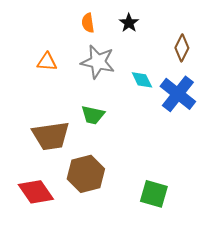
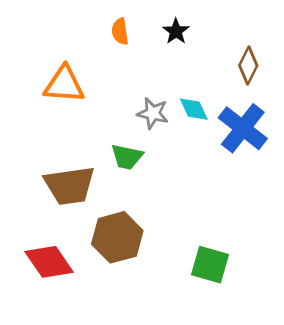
orange triangle: (47, 62) -> (64, 85), size x1.5
gray star: (98, 62) -> (153, 113), moved, size x0.7

